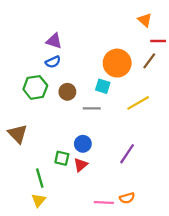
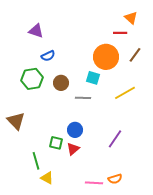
purple triangle: (54, 41) -> (36, 31), moved
red line: (158, 41) -> (120, 33), moved
yellow triangle: (39, 200) -> (47, 178), moved, turned -40

